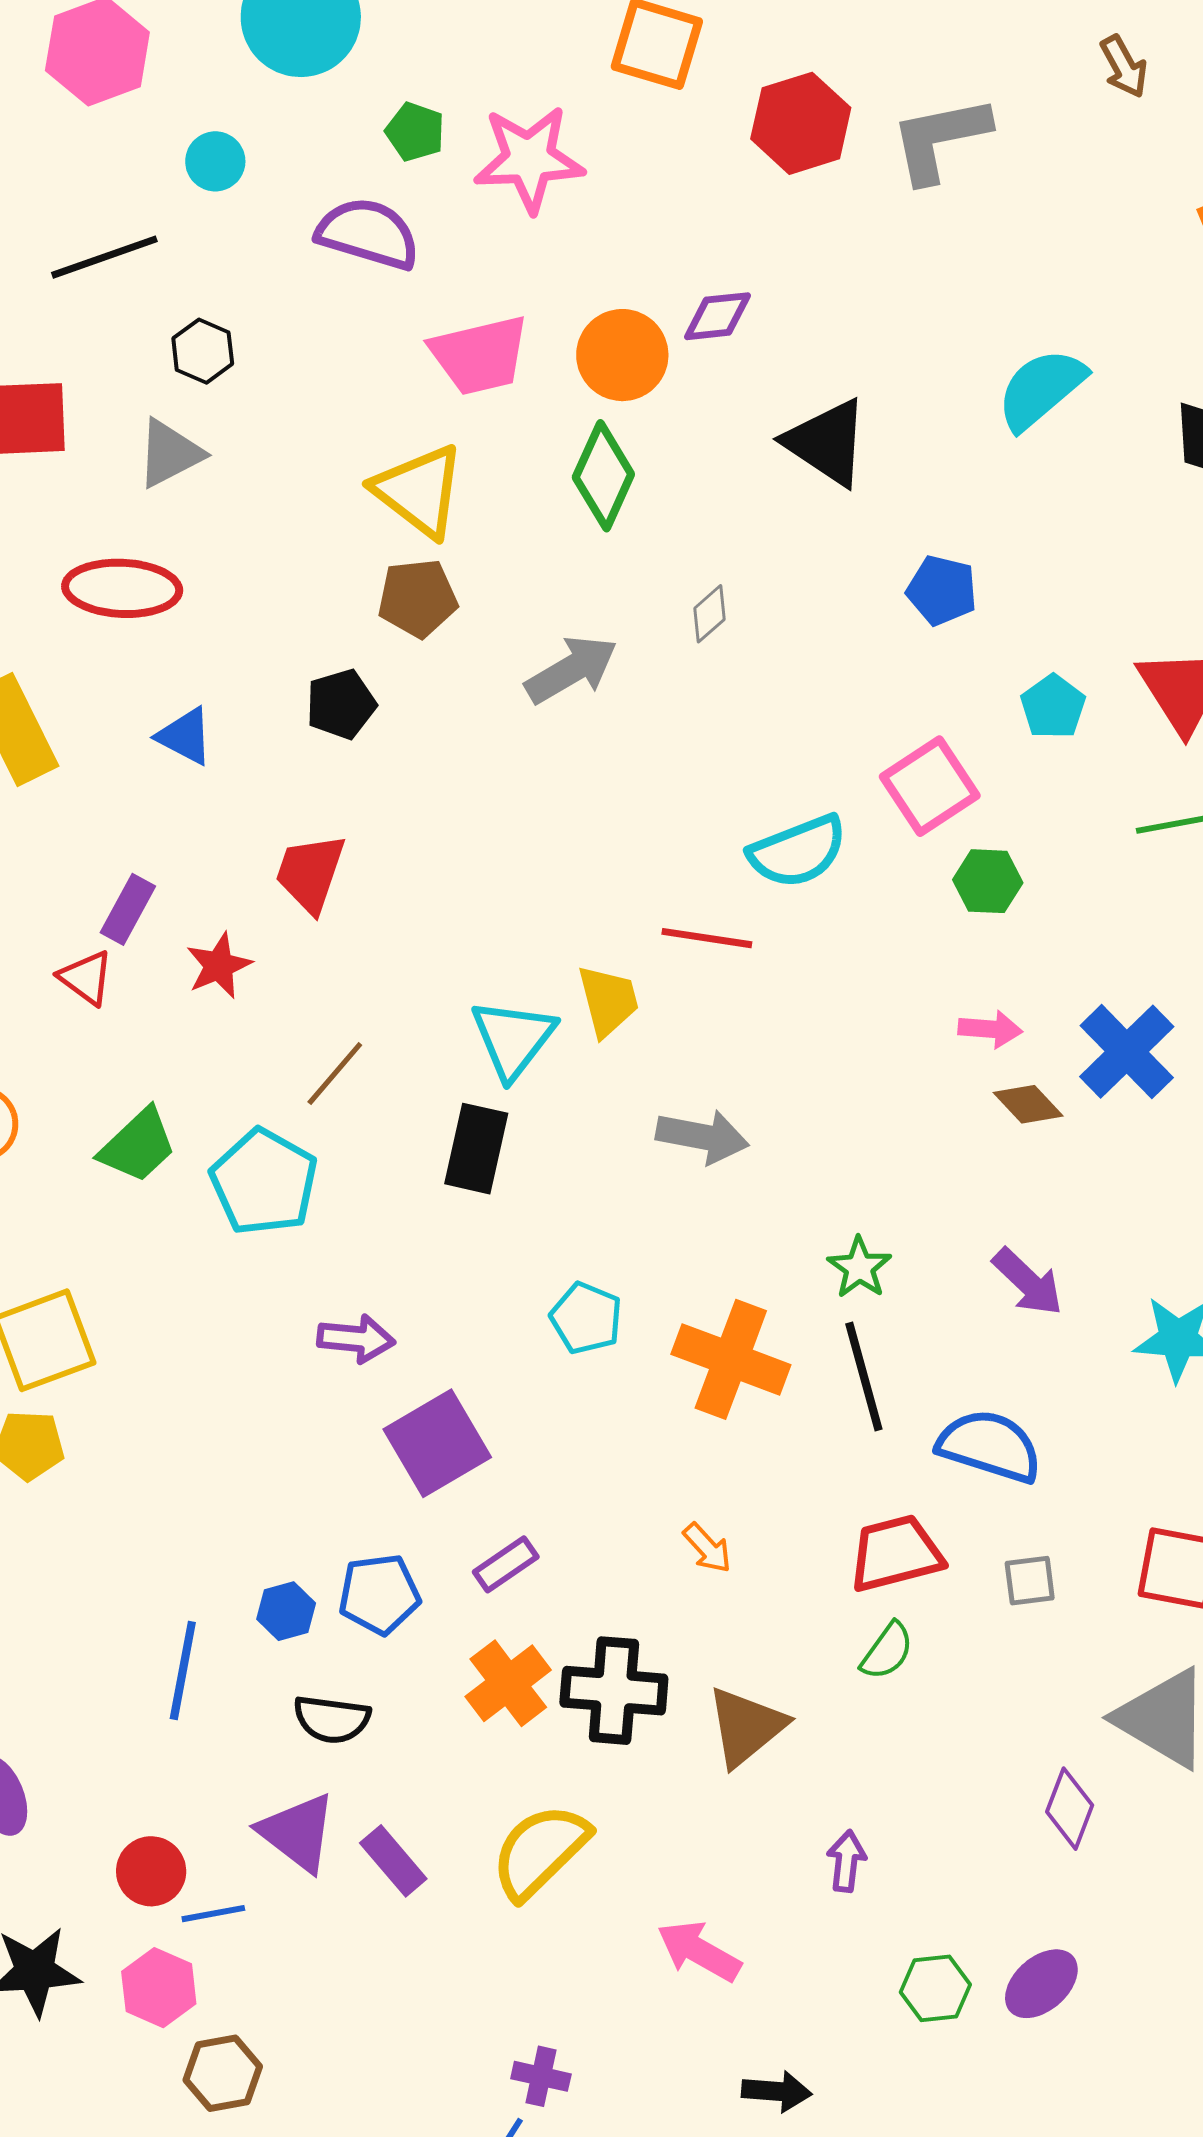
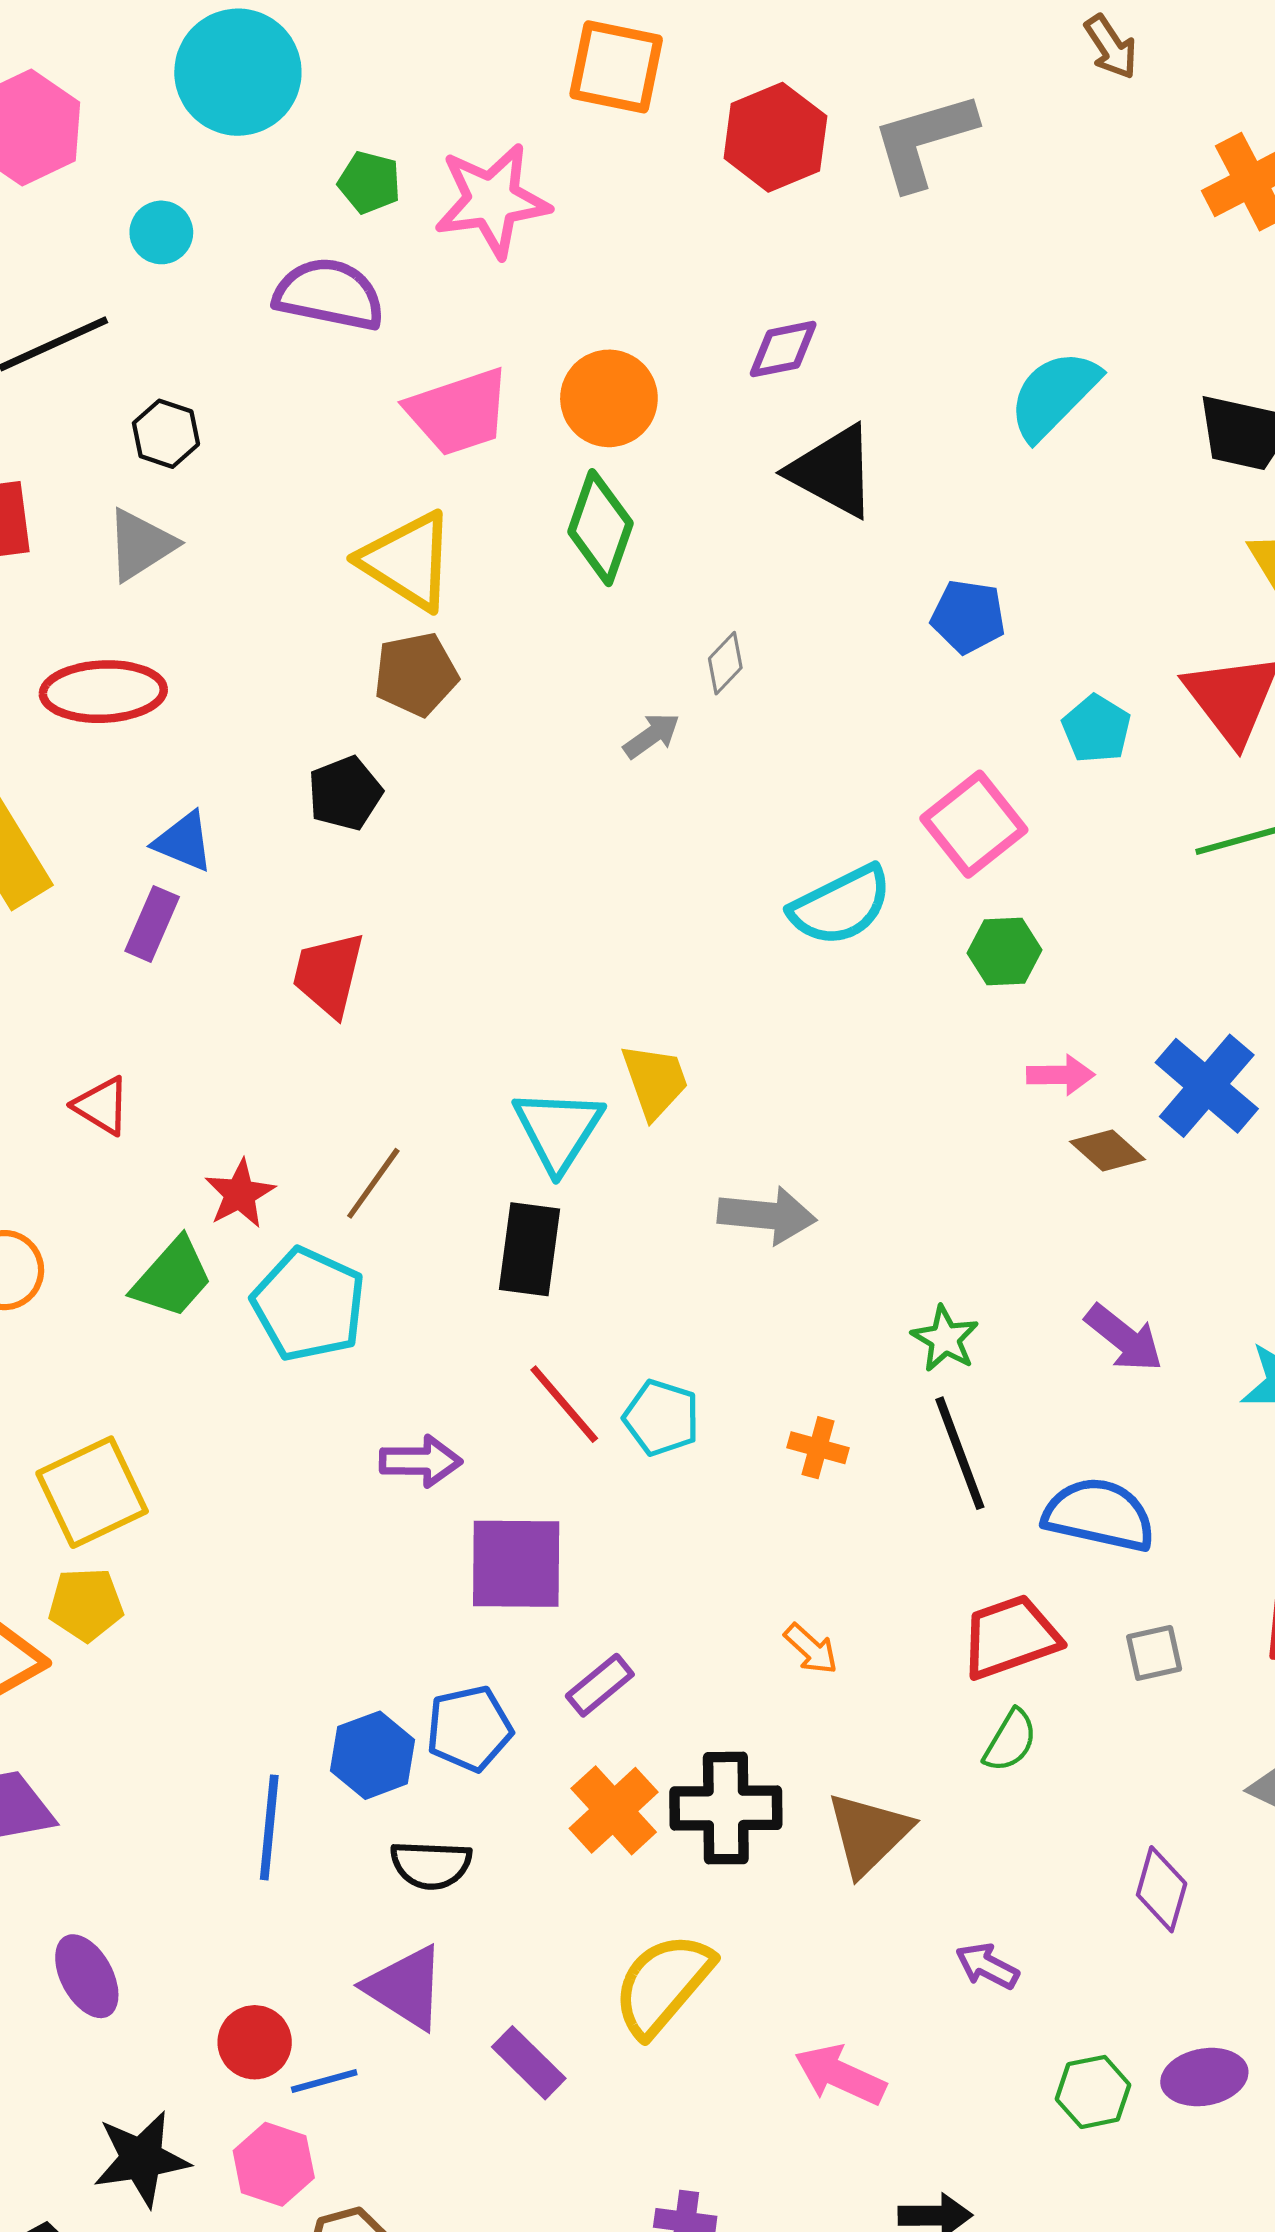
purple diamond: (718, 316) -> (783, 349), moved
gray arrow: (571, 670) -> (652, 736), moved, size x0.6
green hexagon: (988, 881) -> (1004, 952), moved
purple rectangle: (128, 909) -> (152, 924), moved
red line: (707, 938) -> (564, 1404), moved, turned 46
red star: (219, 966) -> (240, 1194), moved
orange cross: (731, 1359) -> (818, 1448), size x0.5
purple square: (437, 1443) -> (516, 1564), turned 36
blue hexagon: (286, 1611) -> (373, 1755), size x1.4
purple diamond: (1070, 1809) -> (1162, 1889), moved
purple rectangle: (393, 1861) -> (529, 2063), moved
purple arrow: (846, 1861) -> (987, 1966), turned -64
purple ellipse: (1041, 1984) -> (1204, 2077), turned 36

